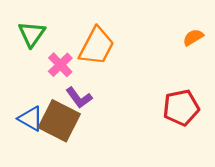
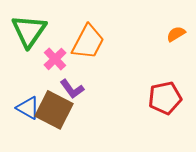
green triangle: (32, 34) -> (29, 31), size x1.4

